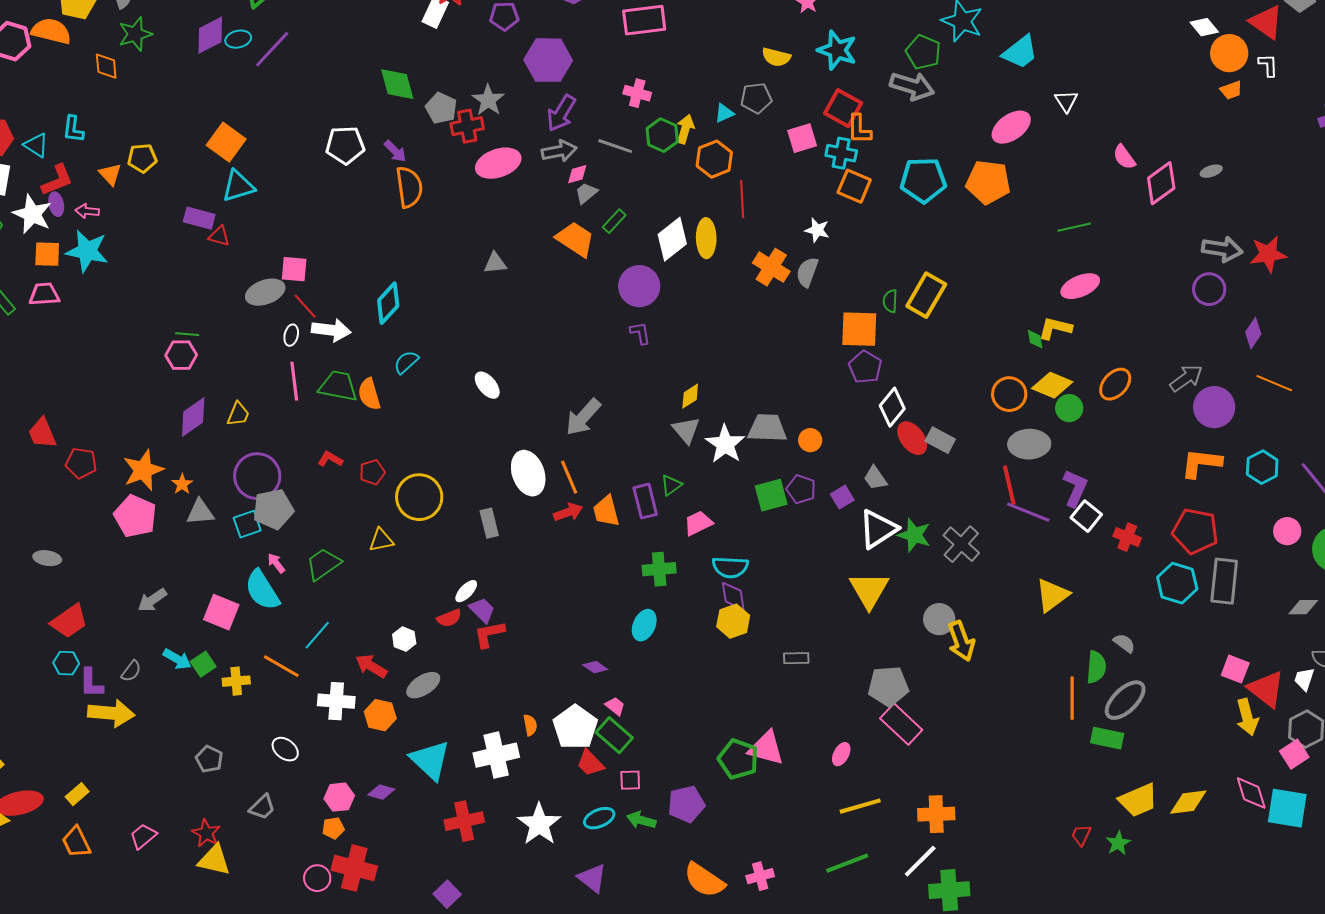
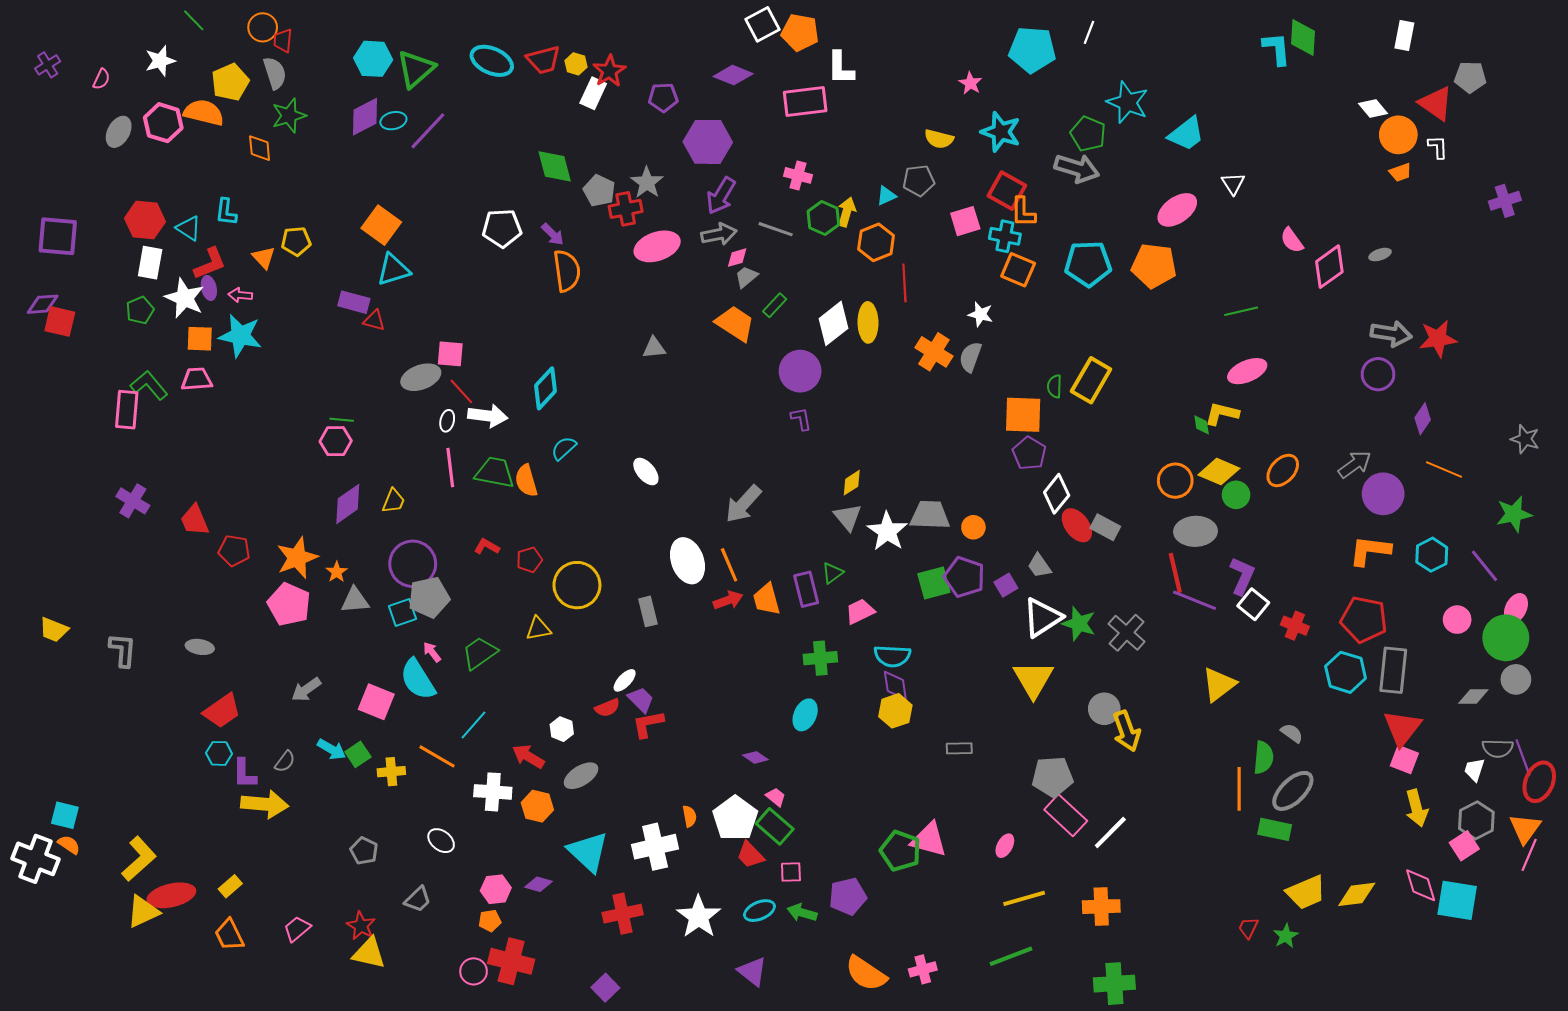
purple pentagon: (801, 489) -> (964, 577), size x1.4
red triangle: (1266, 689) -> (1402, 728), moved, turned 30
white line: (920, 861) -> (1110, 832), moved

